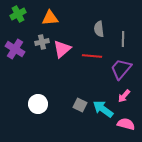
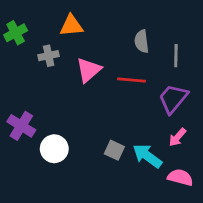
green cross: (18, 14) -> (16, 33), moved
gray cross: (42, 42) -> (49, 56), moved
purple cross: (15, 49) -> (21, 126), moved

